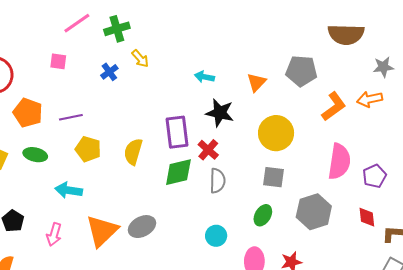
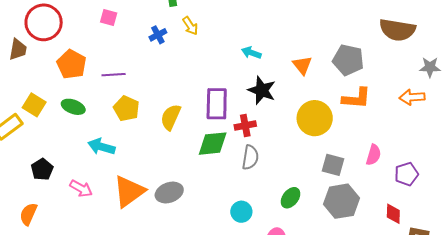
orange triangle: (256, 82) -> (302, 65), turned -30
orange L-shape: (334, 107) -> (356, 98), moved, turned 32
red cross: (208, 150) -> (245, 125), turned 30
pink semicircle: (339, 161) -> (374, 155), size x0.6
gray square: (273, 177) -> (333, 165), moved
pink arrow: (54, 234) -> (81, 188), turned -85

